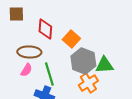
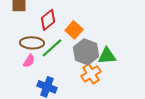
red diamond: (45, 29) -> (48, 20), turned 45
green line: (49, 74) -> (52, 48), moved, turned 65

